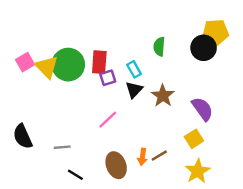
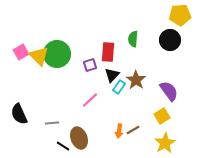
yellow pentagon: (216, 32) -> (180, 15), moved
red rectangle: (99, 62) -> (108, 52), moved
cyan rectangle: (134, 69) -> (119, 87), moved, turned 64
brown ellipse: (116, 165) -> (79, 138), moved

